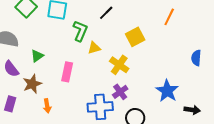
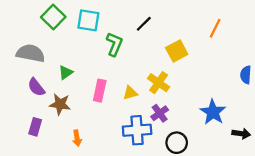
yellow triangle: (94, 48) -> (130, 93), moved
brown star: (32, 84) -> (60, 104), turned 30
orange arrow: (47, 106) -> (77, 138), moved

